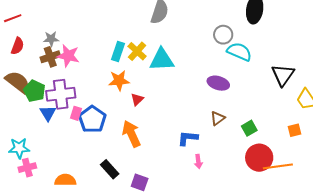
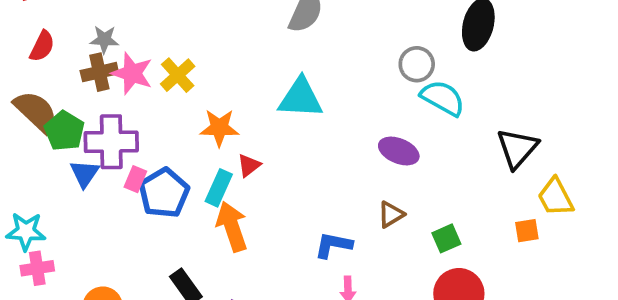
cyan rectangle: (118, 51) -> (219, 188), moved
yellow cross: (137, 51) -> (178, 75), moved
orange square: (295, 130) -> (527, 231), moved

